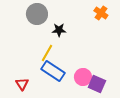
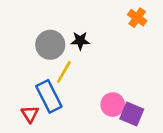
gray circle: (37, 14) -> (50, 45), moved
blue rectangle: (53, 71) -> (49, 96), moved, turned 30

